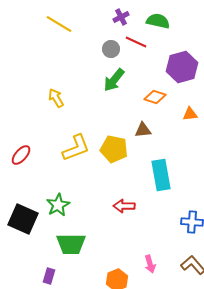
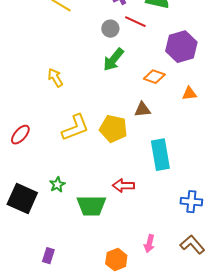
green star: (58, 205) -> (57, 185), size x0.7
green trapezoid: (71, 244) -> (91, 206), moved
pink arrow: (150, 264) -> (149, 244), turned 30

